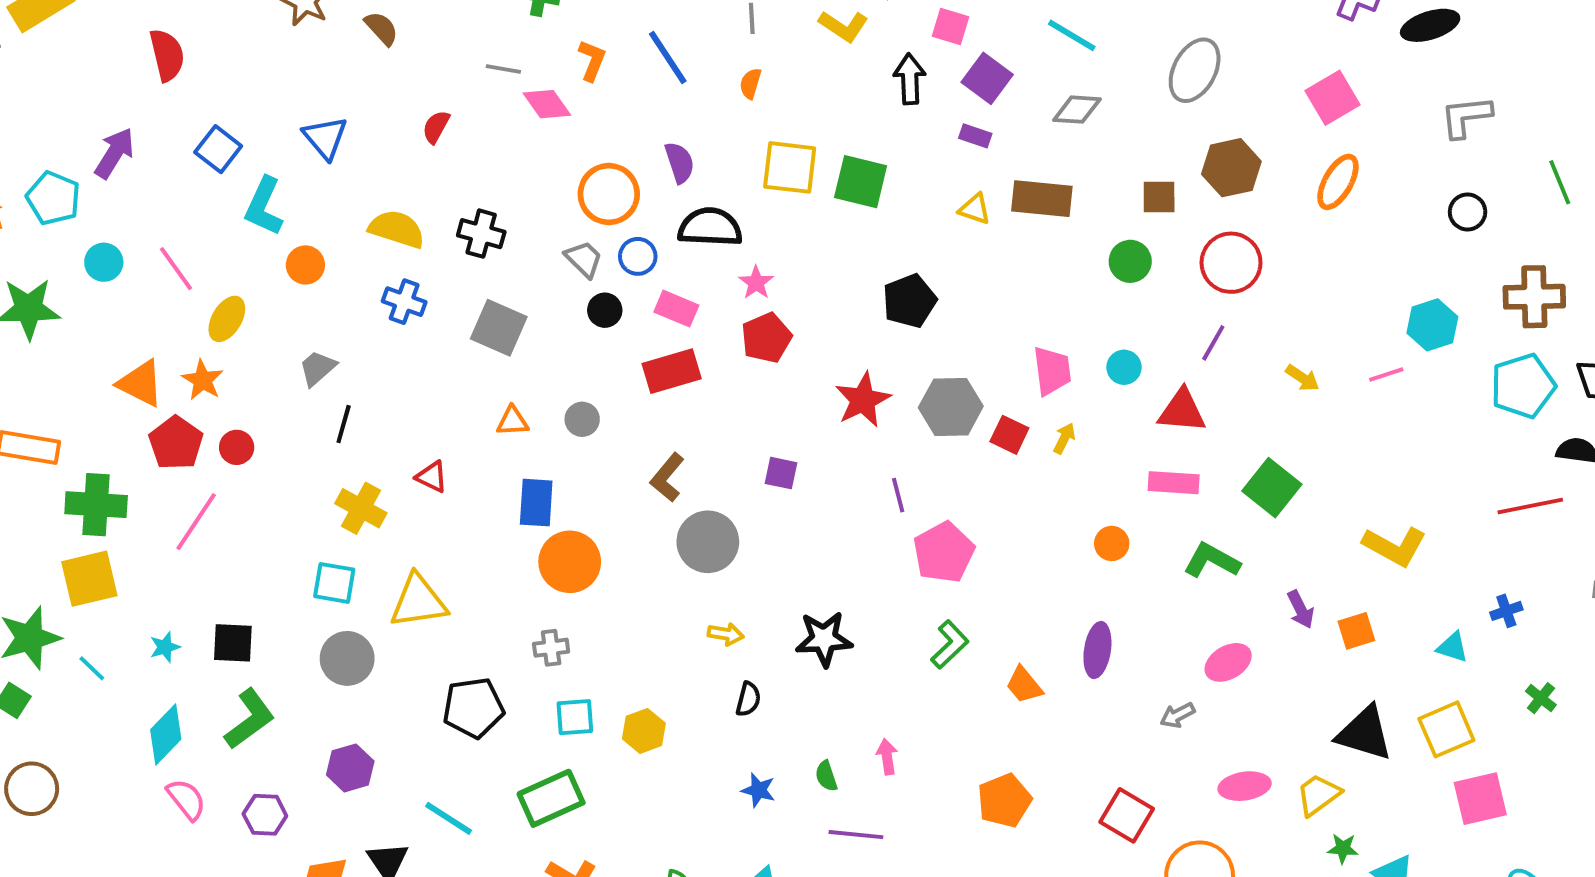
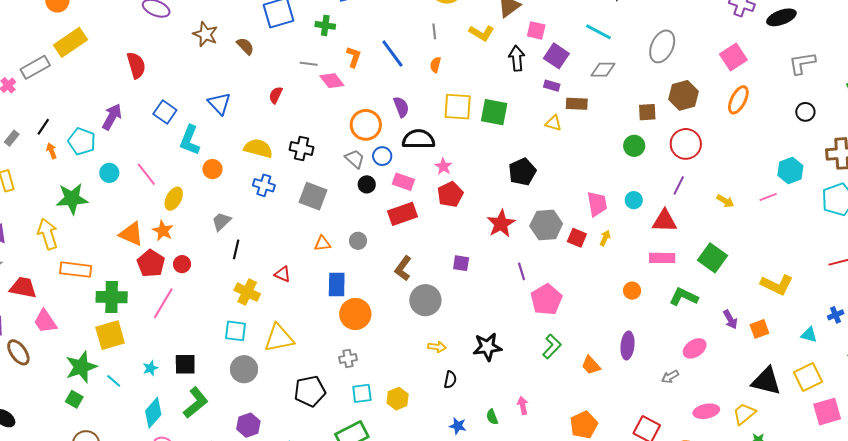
brown rectangle: (1042, 199) -> (577, 104), moved, size x0.7

